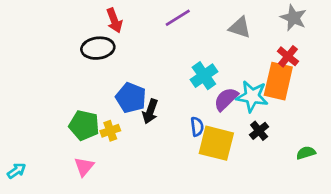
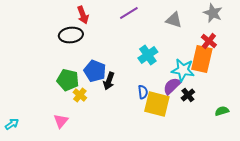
purple semicircle: (226, 99) -> (172, 86), moved
green pentagon: (84, 125) -> (68, 80), moved
yellow cross: (110, 131) -> (80, 95), turned -32

